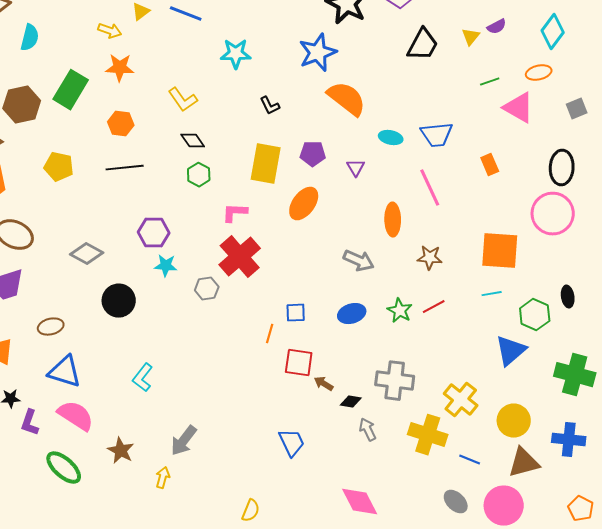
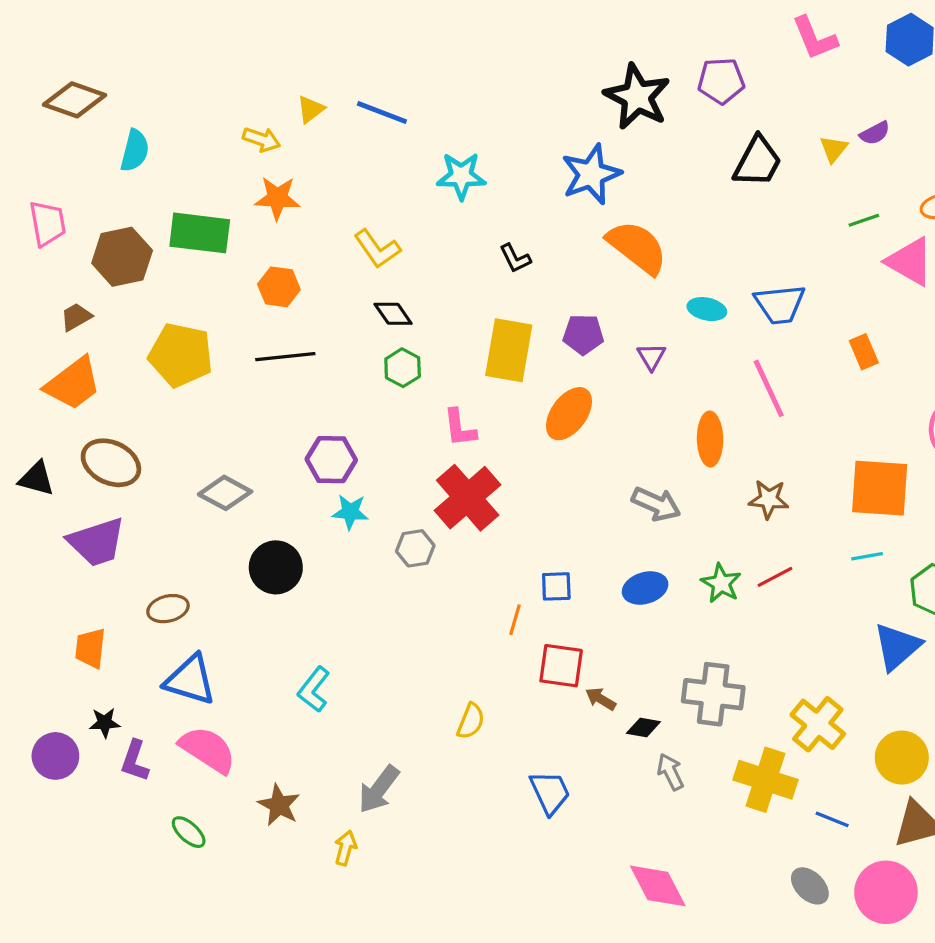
green rectangle: (71, 90) -> (200, 233), turned 66
yellow pentagon: (59, 167) -> (181, 355), size x1.4
pink L-shape: (235, 213) -> (460, 428), turned -100
green ellipse: (64, 468) -> (189, 832), size x0.6
yellow semicircle: (251, 511) -> (471, 721), moved

